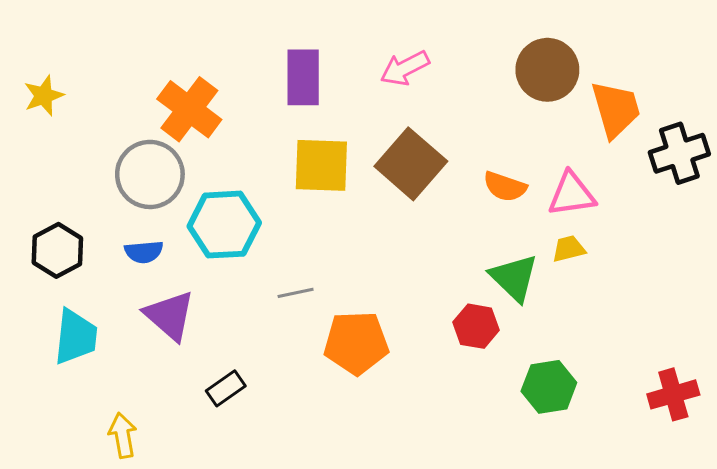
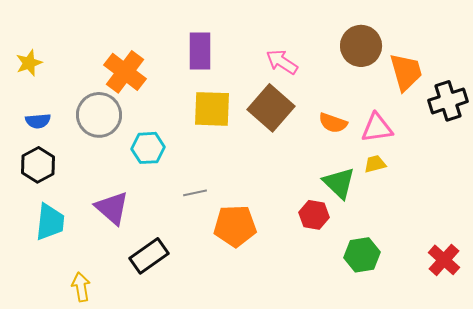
pink arrow: (405, 68) -> (282, 62), moved, turned 60
cyan hexagon: (224, 225) -> (148, 148), size x0.7
blue semicircle: (144, 252) -> (38, 121), moved
black rectangle: (226, 388) -> (149, 256), size x1.5
red cross: (673, 394) -> (444, 260), turned -32

